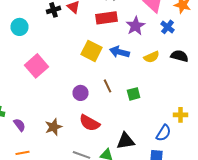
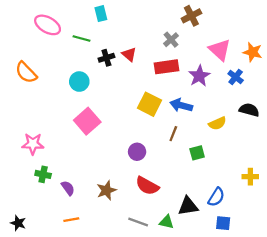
cyan circle: (20, 27) -> (79, 82), moved
yellow semicircle: (152, 57) -> (217, 123), moved
brown line: (108, 86) -> (173, 134), moved, turned 48
blue semicircle: (164, 133) -> (216, 197), moved

